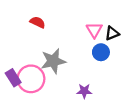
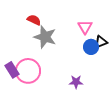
black triangle: (112, 33) -> (101, 42), moved
gray star: (53, 61) -> (45, 37), moved, turned 30

